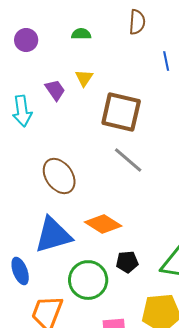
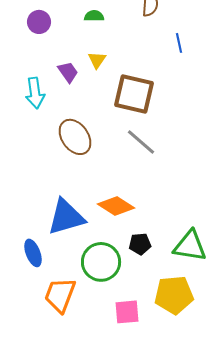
brown ellipse: (59, 176) -> (75, 137), moved

